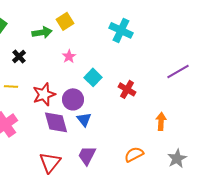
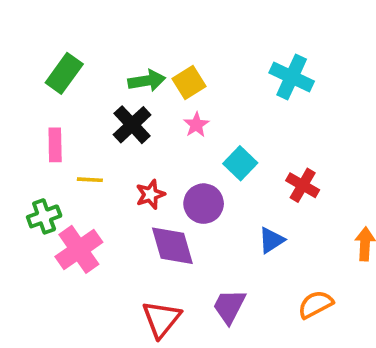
yellow square: (65, 21) -> (189, 83), moved
black cross: (19, 56) -> (132, 125), moved, size x1.5
red star: (44, 94) -> (150, 194), size x0.7
blue triangle: (84, 119) -> (271, 240), moved, turned 35

